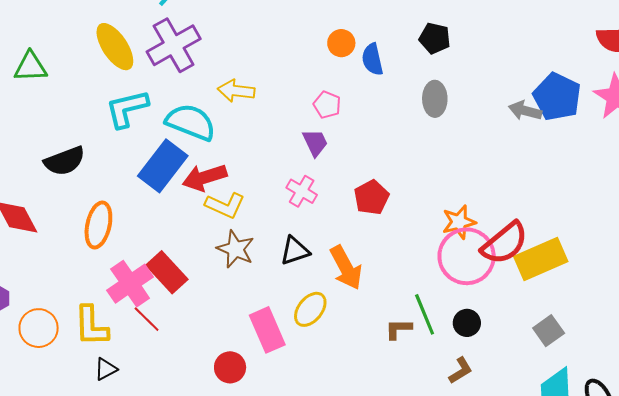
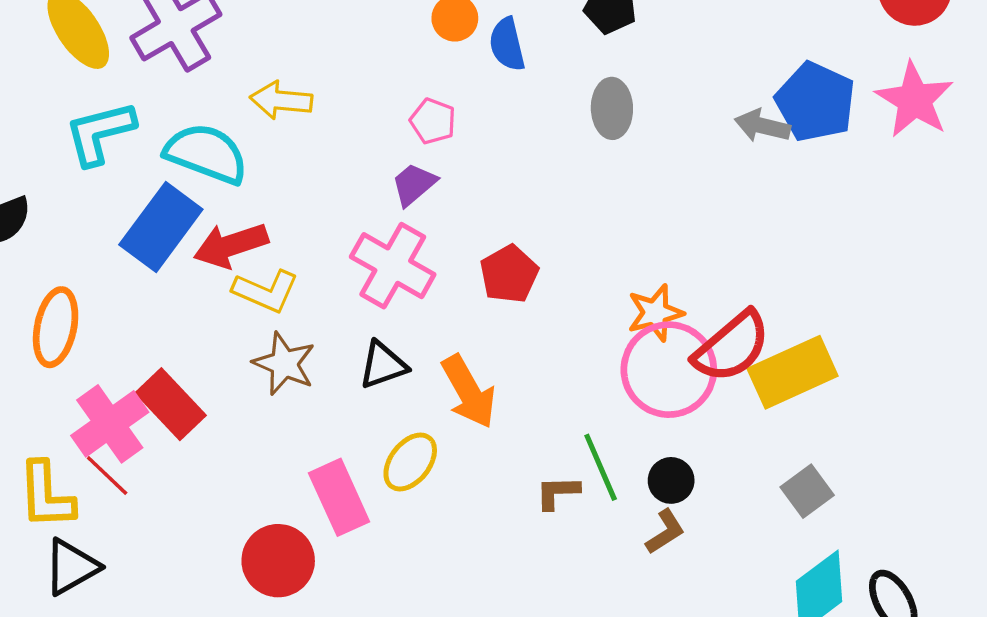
purple trapezoid: (315, 143) -> (414, 184), turned -104
pink cross: (302, 191) -> (393, 266), size x1.6
red line: (147, 319) -> (107, 476), moved
red circle: (230, 367) -> (278, 561), size x1.4
black triangle: (106, 369) -> (71, 567), size x1.5
brown L-shape: (461, 370) -> (665, 532), moved

